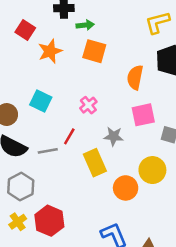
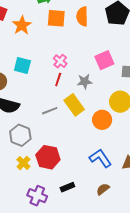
orange semicircle: (135, 77) -> (82, 16), moved
red line: (69, 136) -> (58, 80), moved
gray line: (48, 151) -> (50, 111), moved

